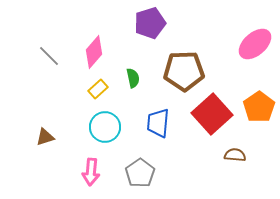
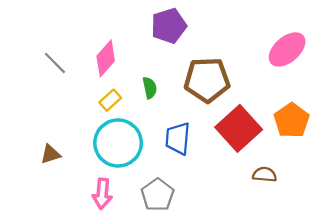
cyan circle: (105, 127) -> (118, 143), size x1.4

